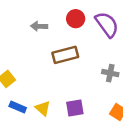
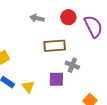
gray cross: (110, 73) -> (72, 65), moved
purple square: (75, 108) -> (56, 79), moved

